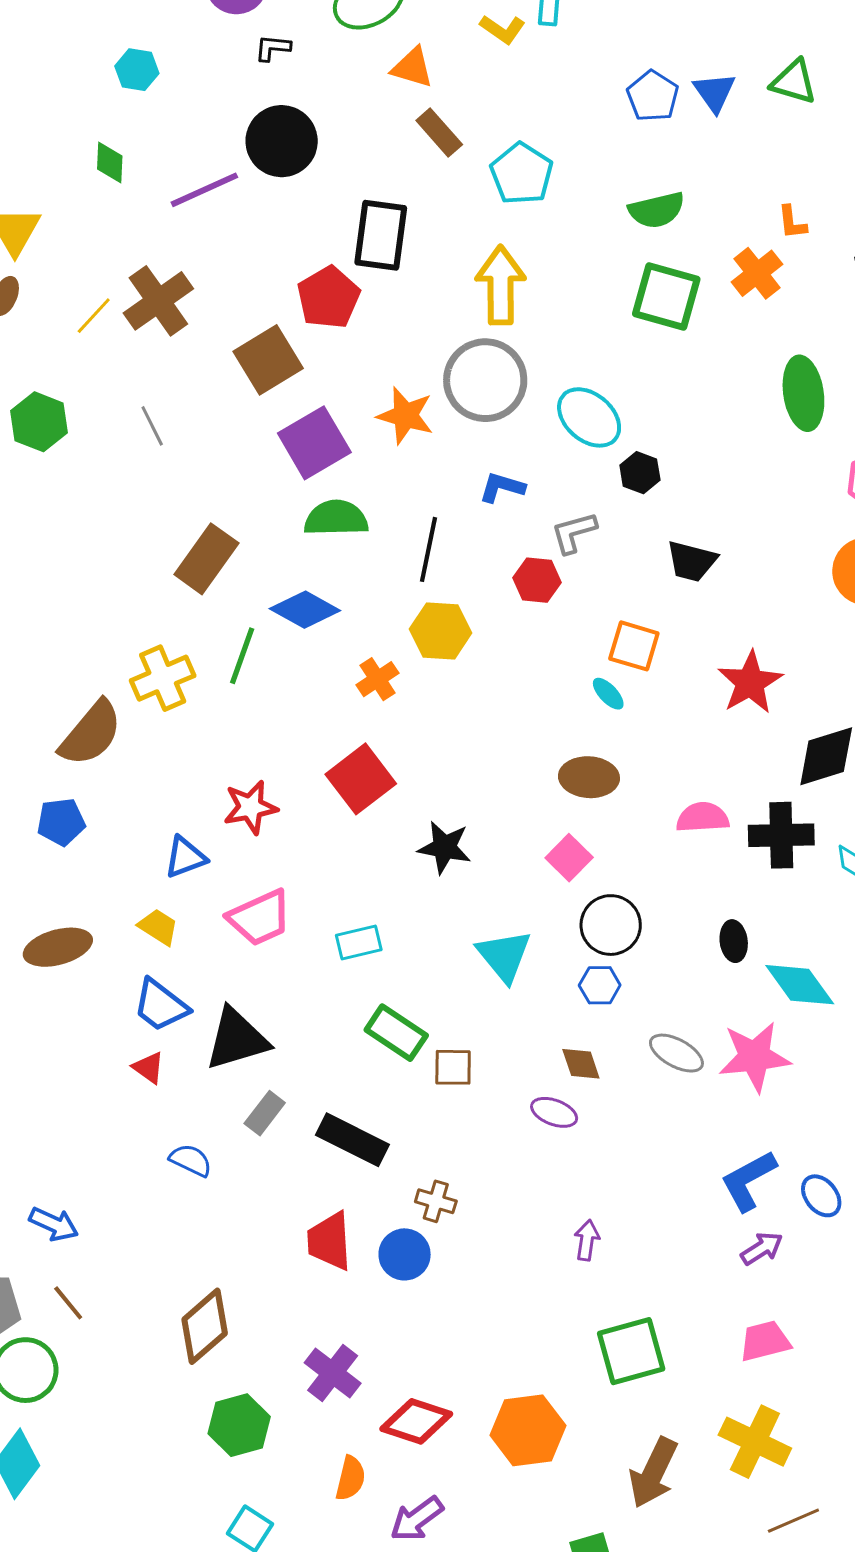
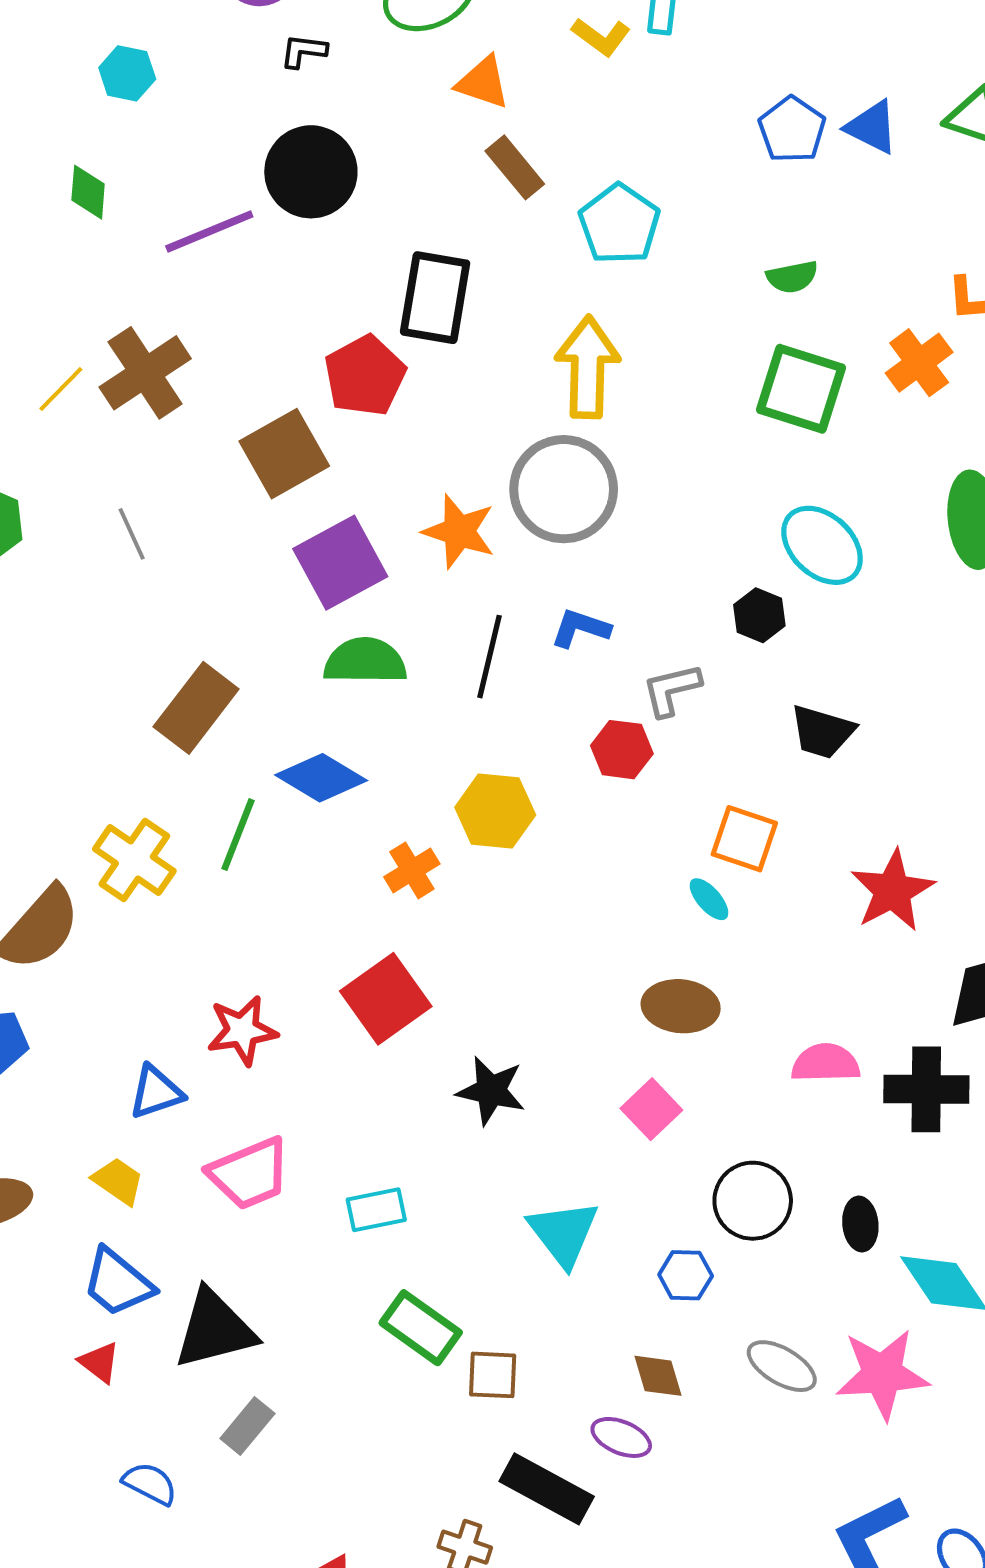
blue triangle: (714, 92) -> (872, 127), turned -30
green semicircle: (657, 210) -> (792, 277), size x0.7
cyan ellipse: (589, 417) -> (822, 545), moved
black line: (428, 549) -> (489, 657), moved
yellow cross: (163, 678) -> (134, 860), turned -34
black circle: (611, 925) -> (753, 1201), moved
black rectangle: (352, 1140) -> (547, 1489), moved

